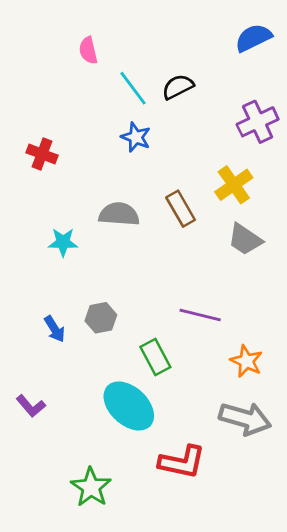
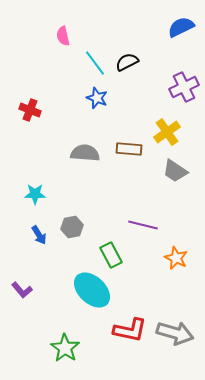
brown rectangle: (181, 209) -> (129, 149), turned -55
cyan star: (63, 242) -> (35, 194), moved
gray arrow: (245, 419) -> (175, 333), moved

